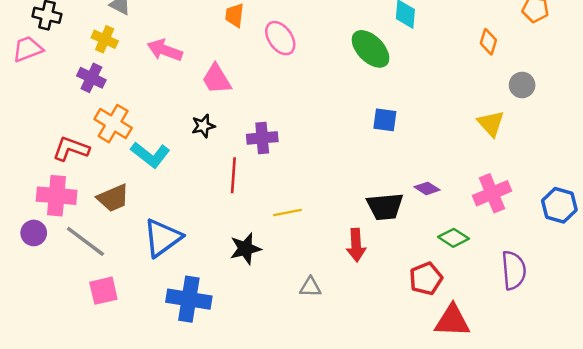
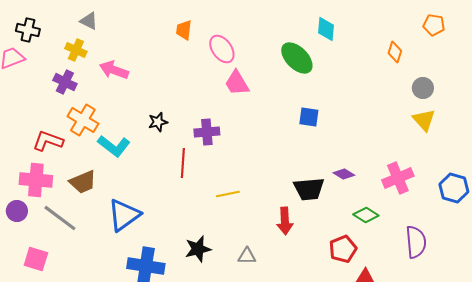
pink arrow: (165, 50) -> (114, 70), moved
pink trapezoid: (217, 79) -> (237, 83), moved
yellow triangle: (491, 124) -> (424, 120), moved
black star: (245, 249) -> (198, 249), moved
pink square: (103, 291) -> (36, 259), moved, turned 30

